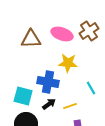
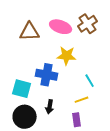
black arrow: (49, 104) -> (50, 107), moved, turned 136
yellow line: (70, 106) -> (82, 100), moved

